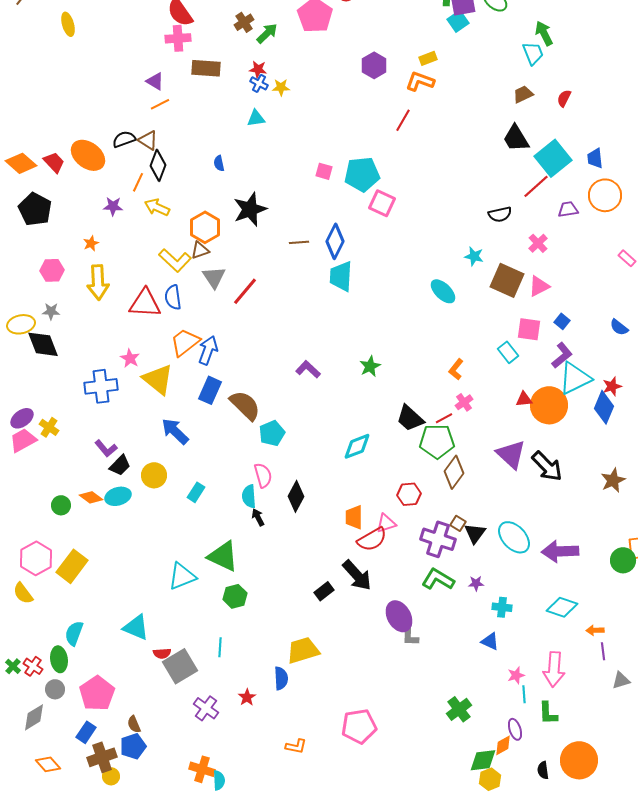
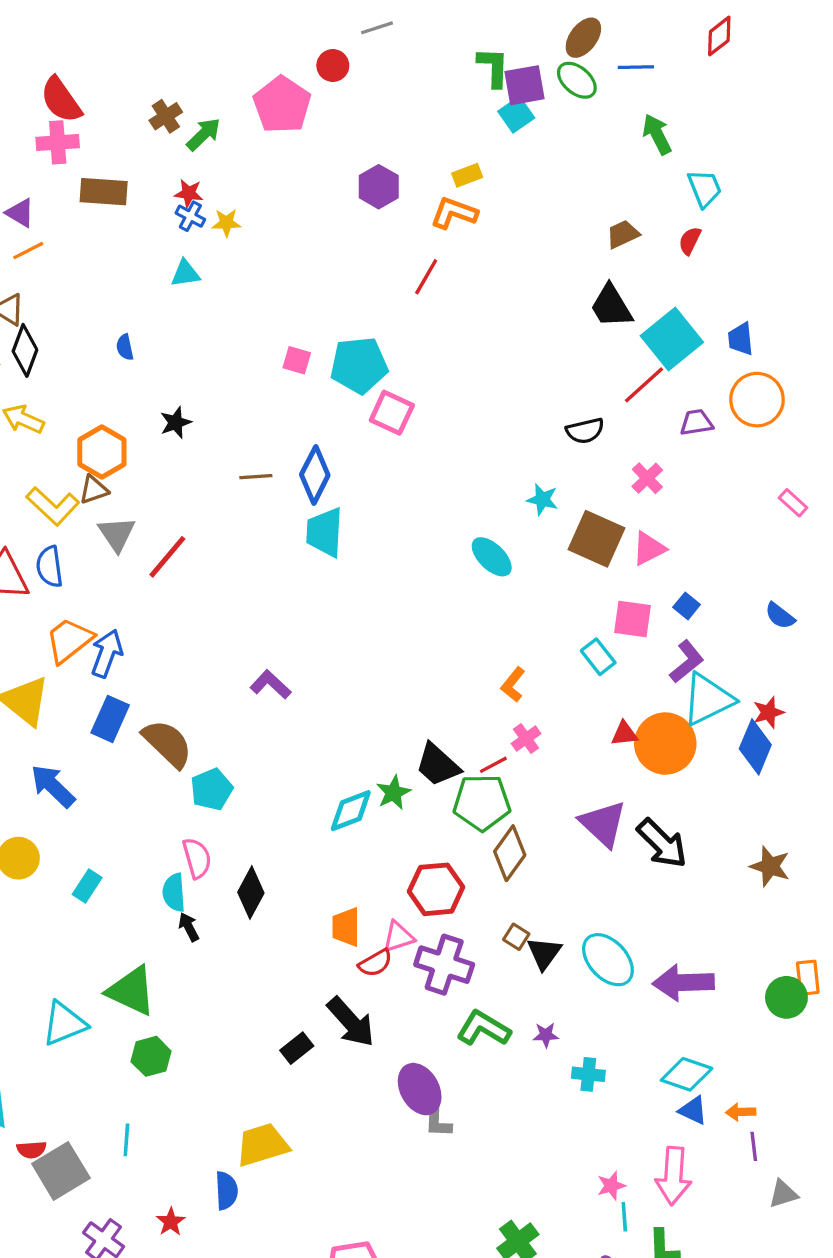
cyan trapezoid: (533, 53) -> (705, 188), moved
black star: (250, 209) -> (176, 423), size x0.6
green star: (370, 366) -> (393, 793), moved
brown star: (613, 480) -> (770, 866), turned -30
red hexagon: (409, 494) -> (436, 889), size x1.4
red semicircle: (372, 539) -> (375, 963), size x0.7
purple cross: (438, 539) -> (444, 965), moved
blue triangle: (490, 641) -> (693, 1110), moved

